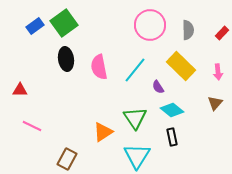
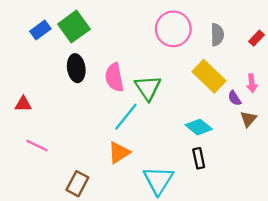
cyan line: (135, 70) -> (126, 117), moved
purple semicircle: (158, 87) -> (235, 98), moved
green triangle: (135, 118) -> (148, 88), moved

